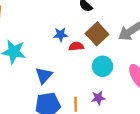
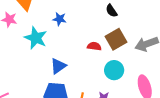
blue star: (61, 35) -> (60, 19), moved

